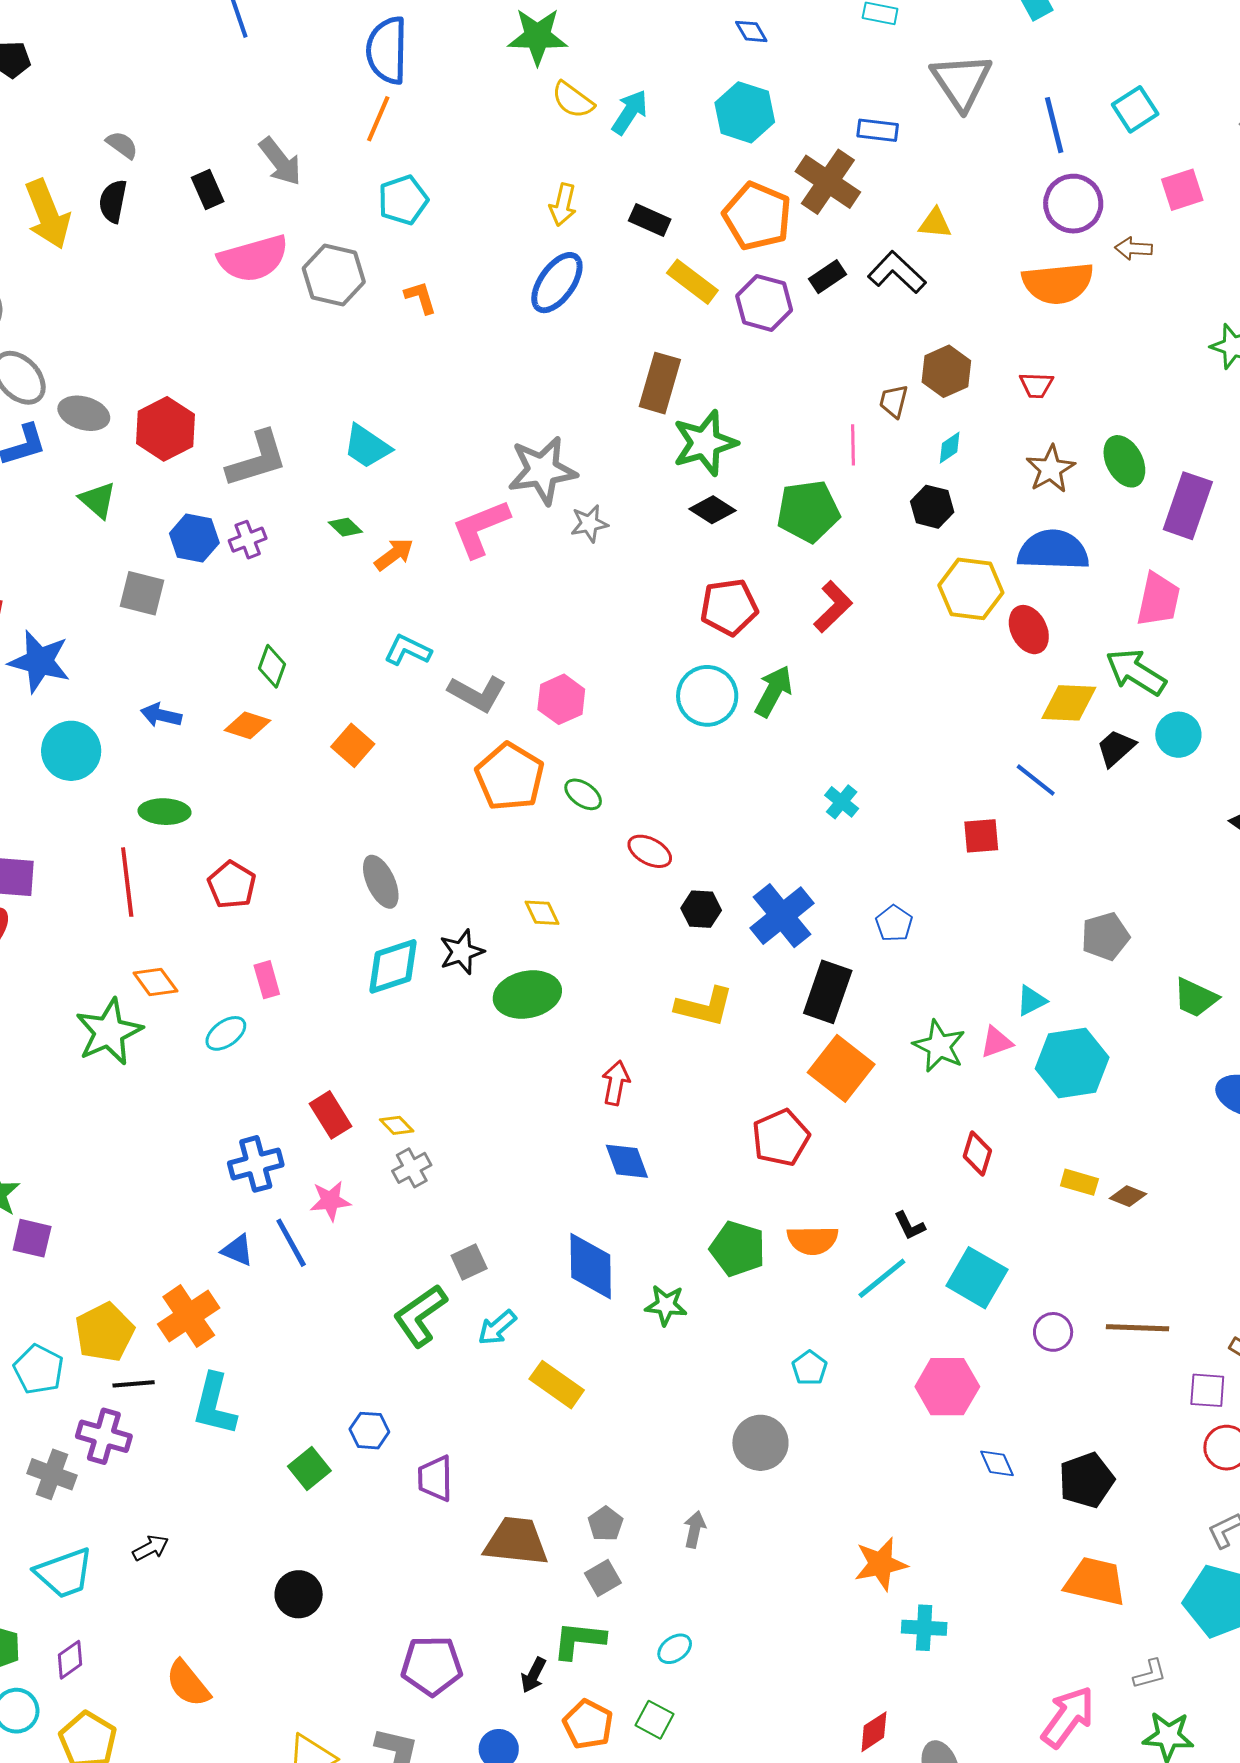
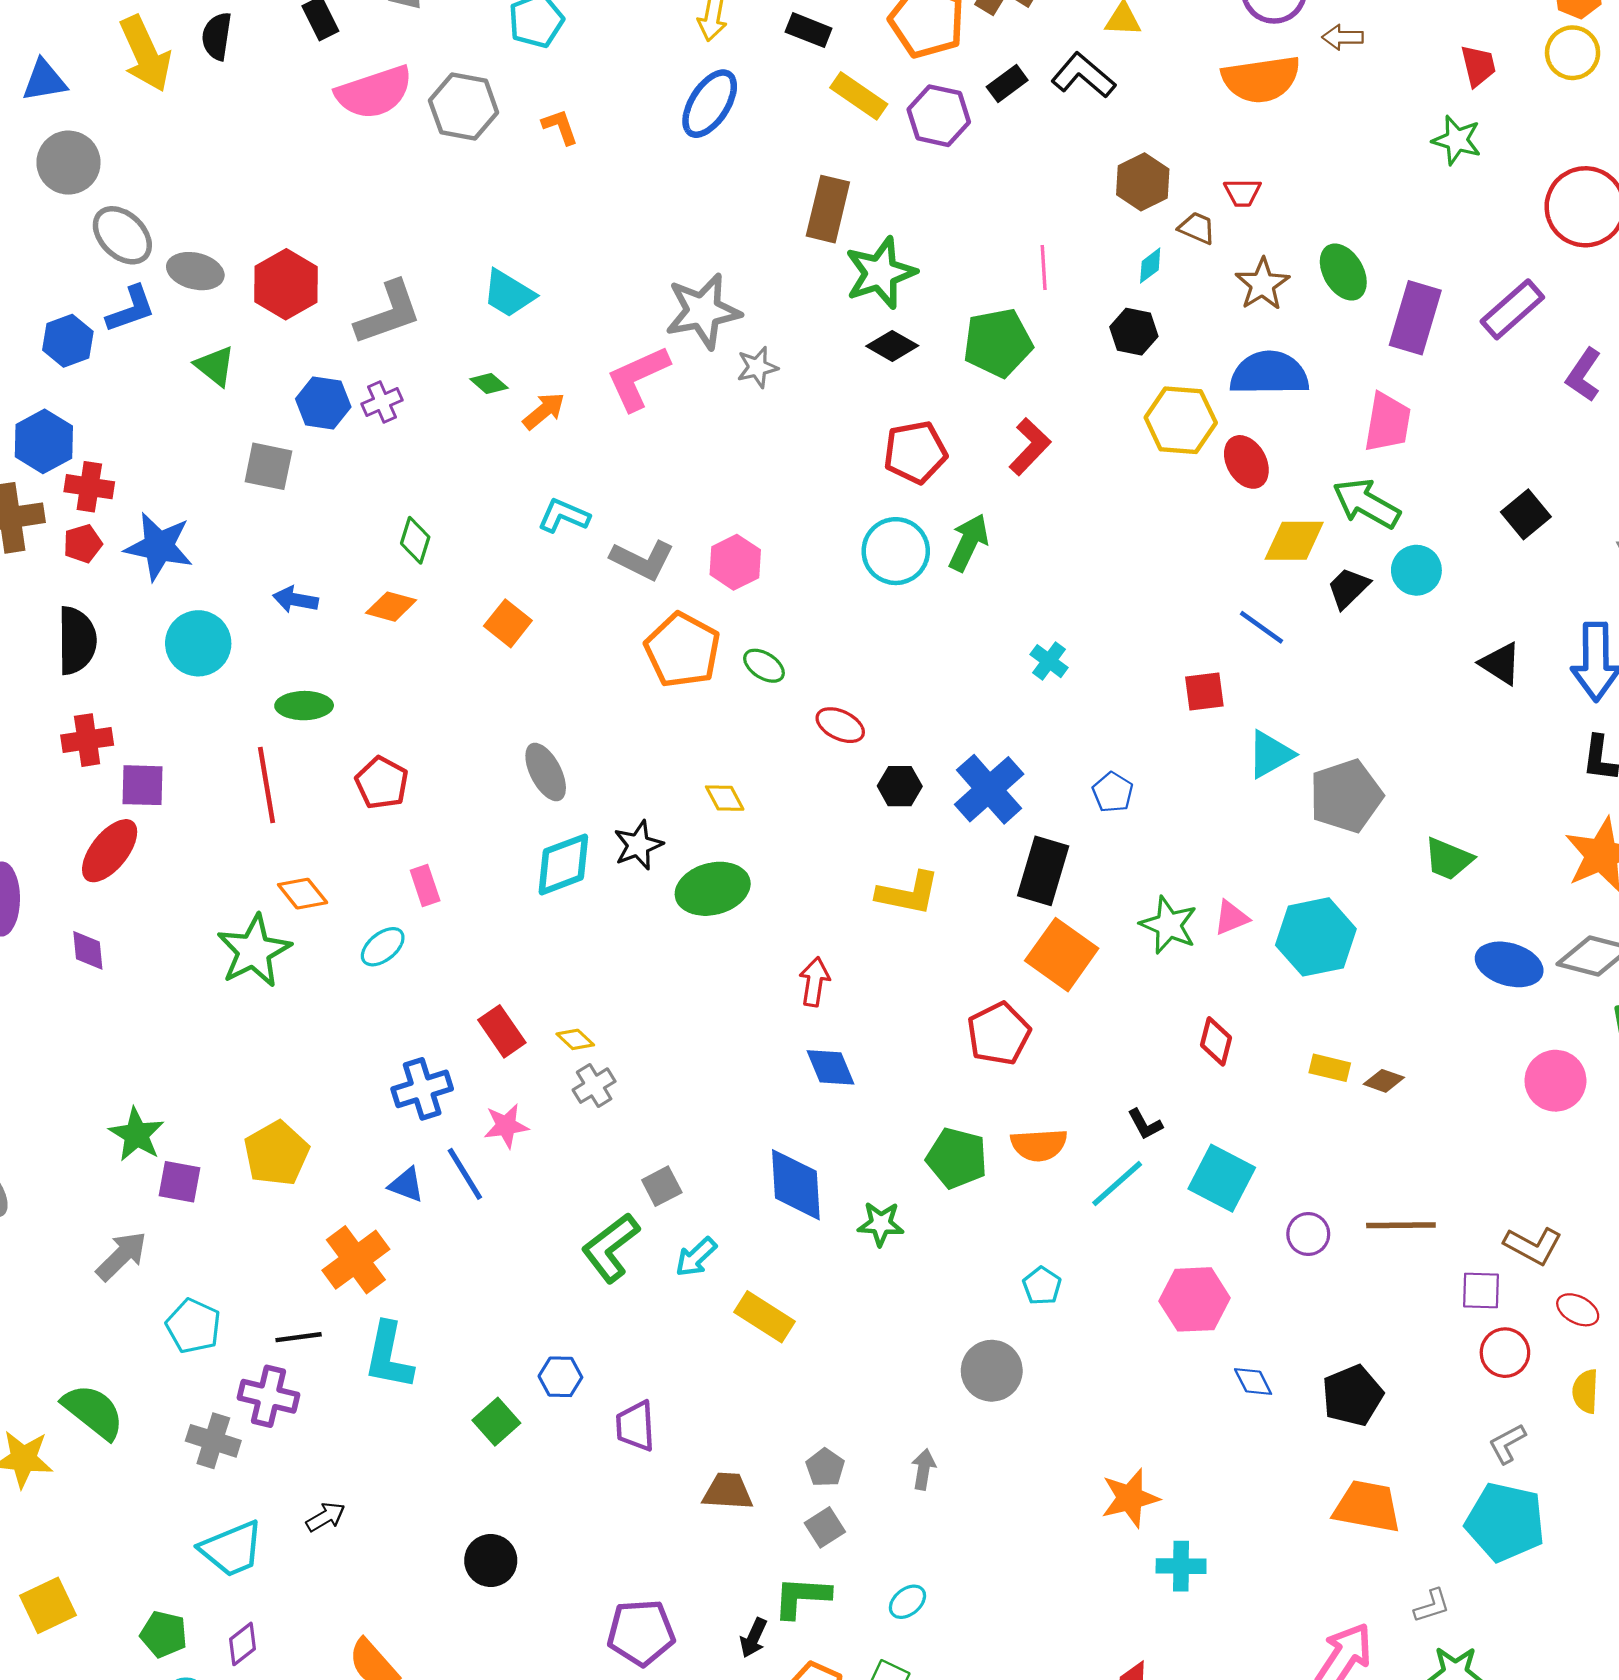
brown trapezoid: (894, 401) -> (1197, 228), moved, turned 102
gray pentagon: (1105, 936) -> (1346, 796), size x1.4
cyan triangle: (1032, 1001) -> (1270, 754), moved, size x1.4
yellow pentagon: (105, 1332) -> (276, 1153), moved
brown trapezoid: (516, 1541) -> (728, 1491), size x0.7

